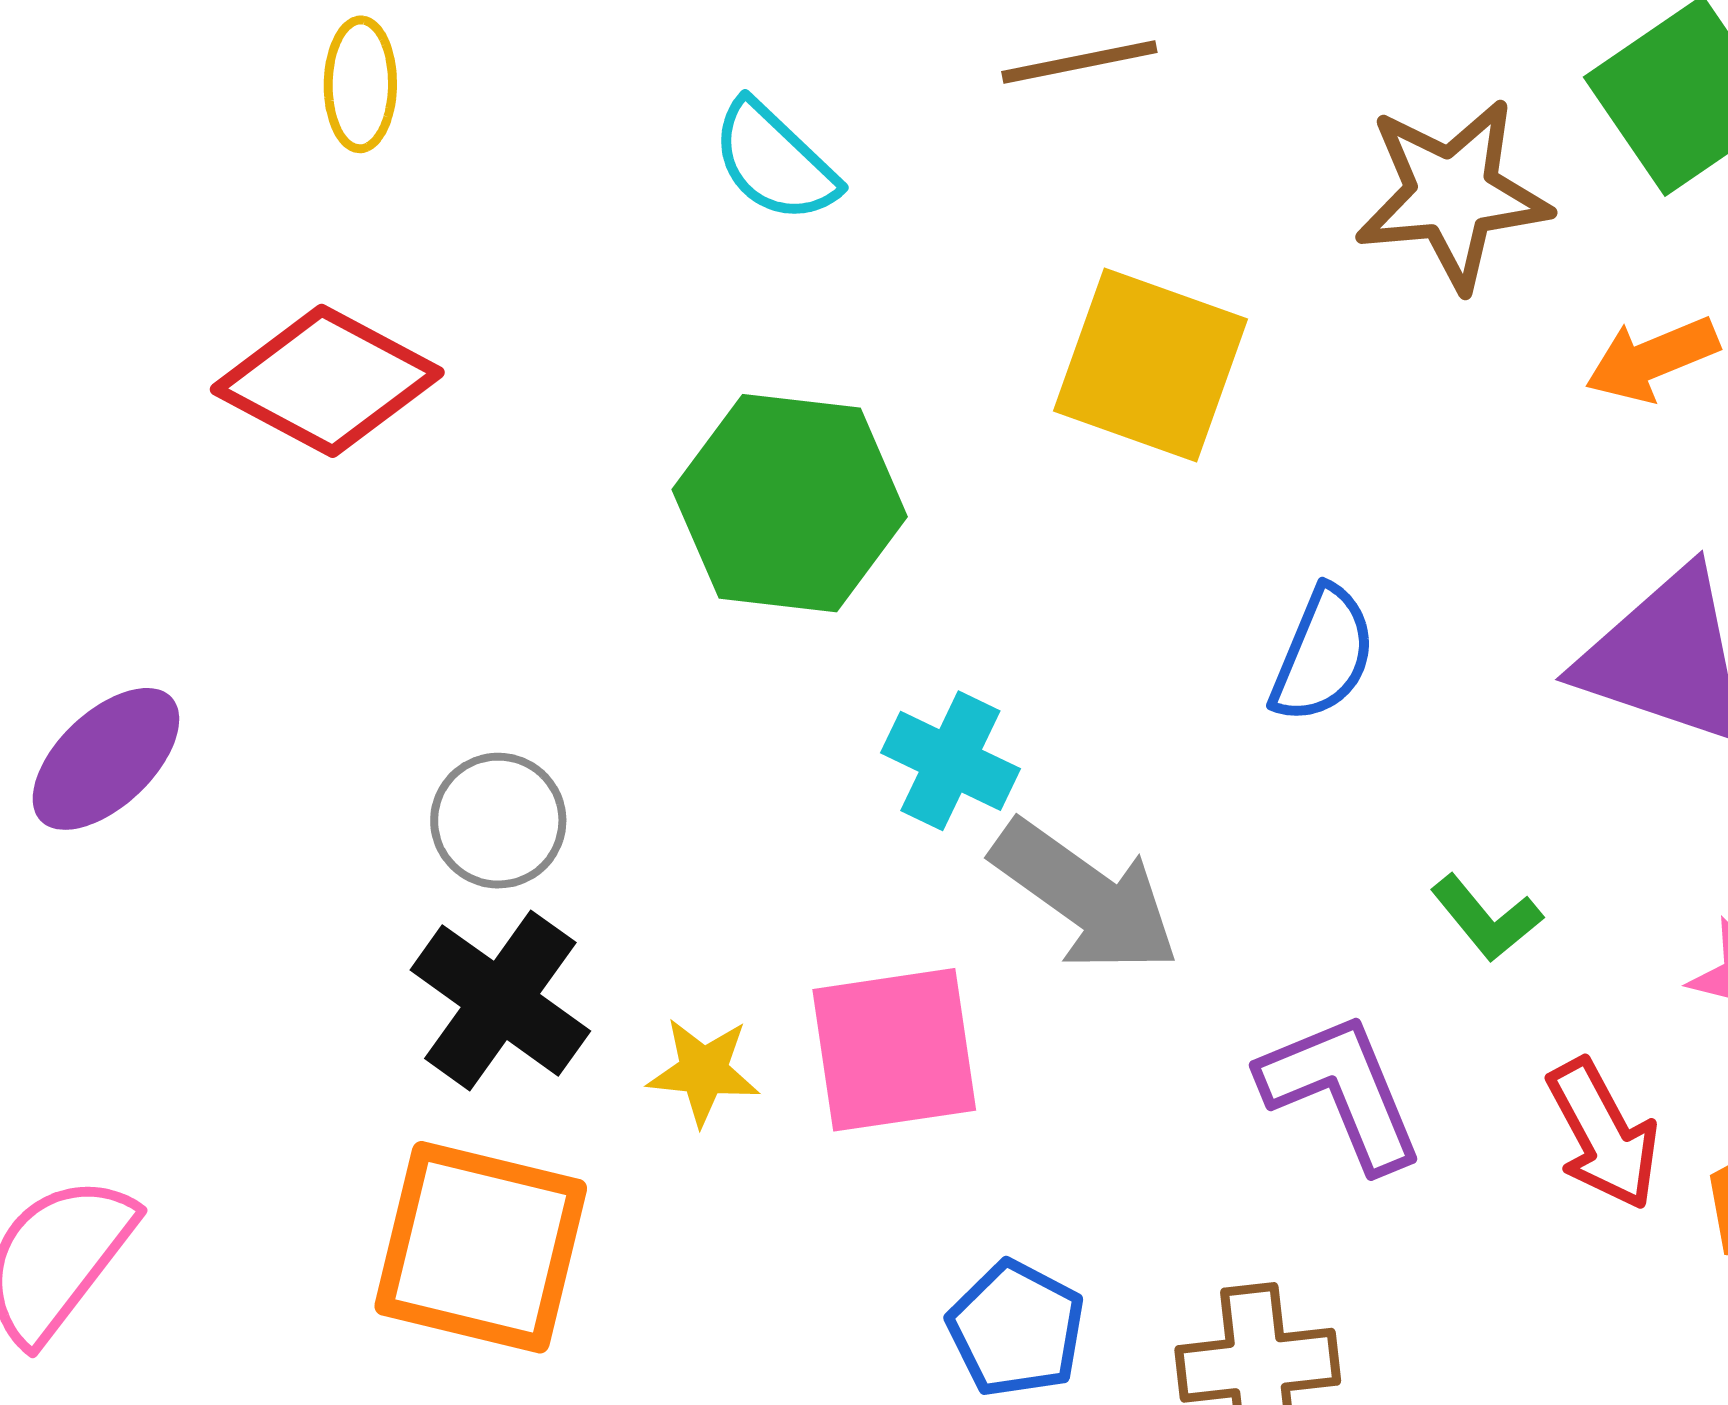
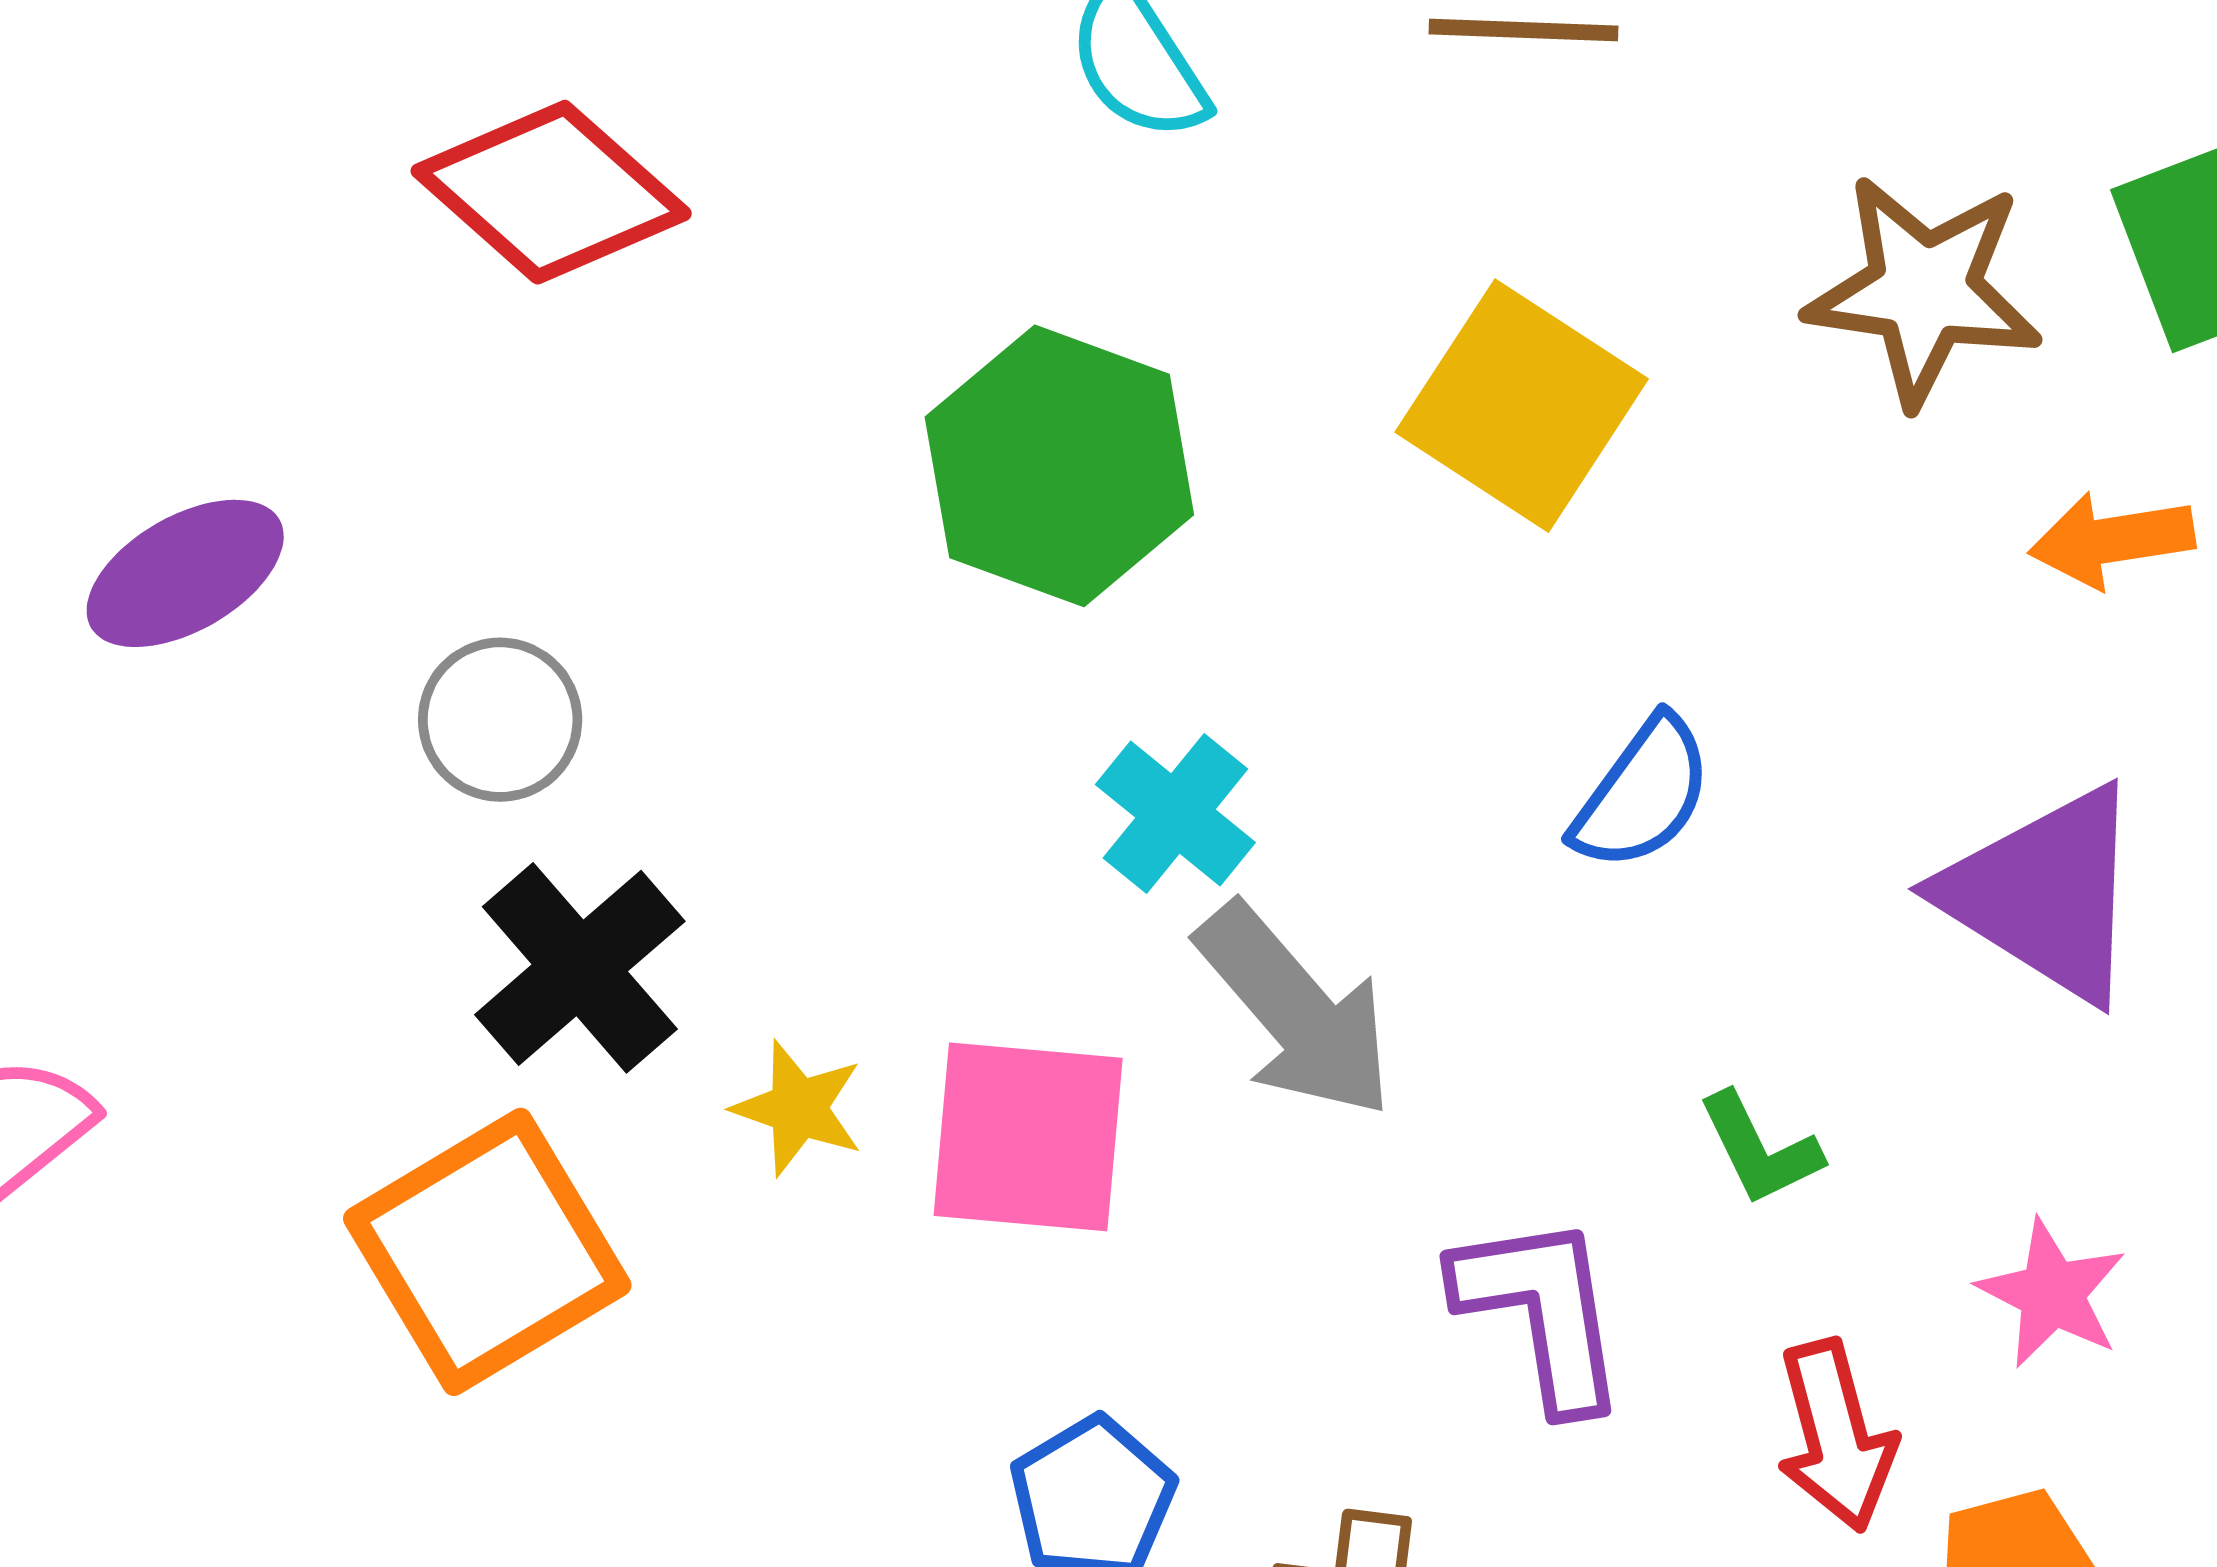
gray circle: (498, 821) -> (500, 720), moved
orange square: (481, 1247) -> (487, 1252), turned 32

